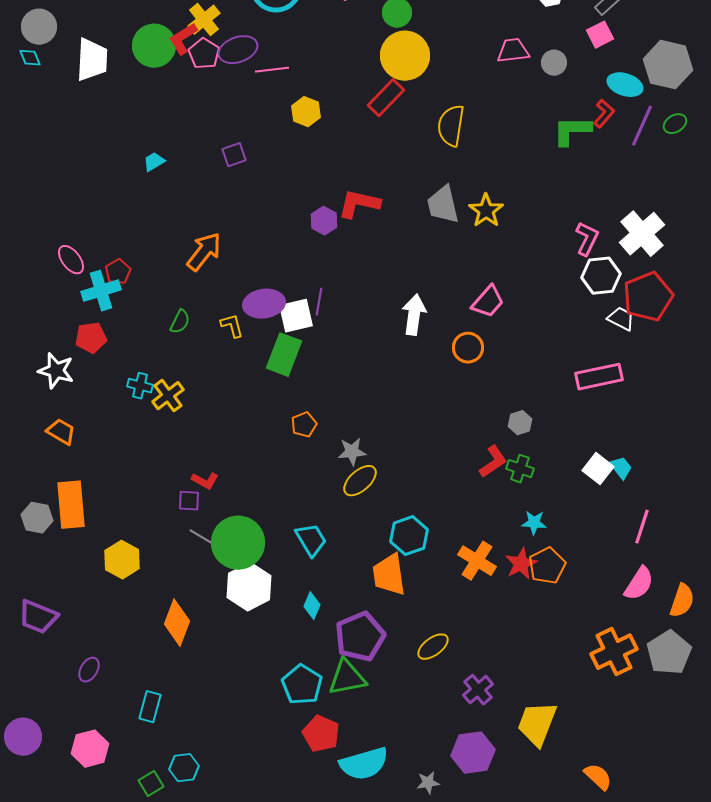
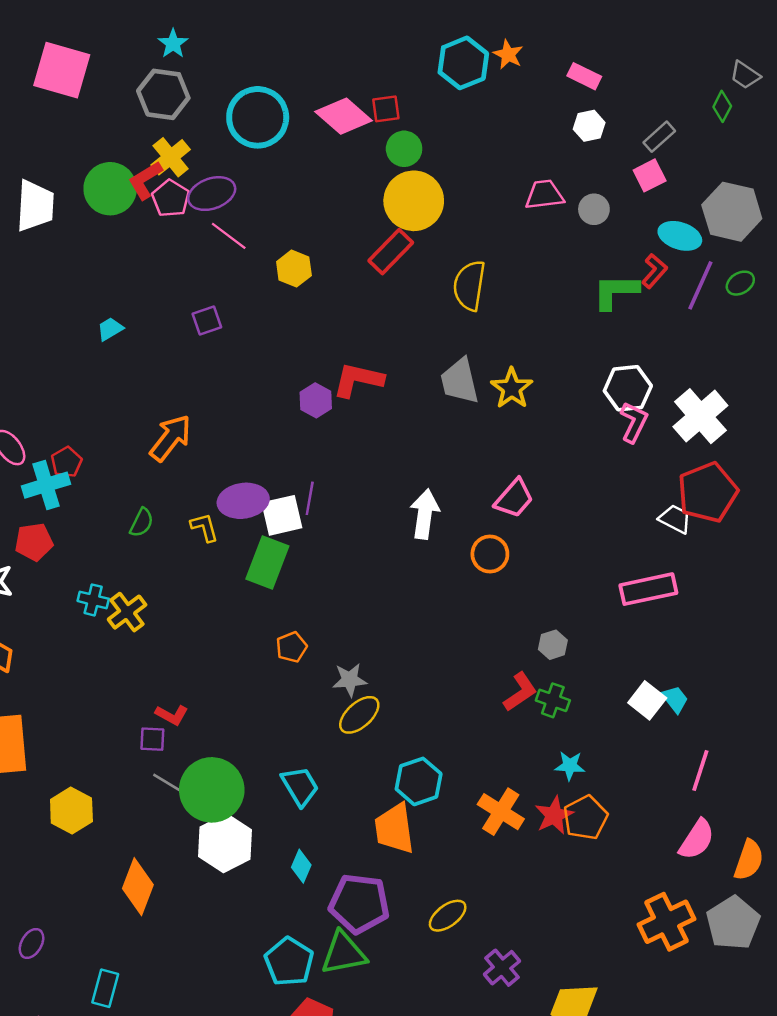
pink line: (272, 70) -> (229, 236), moved, turned 44
white hexagon: (601, 276) -> (628, 388), moved
purple pentagon: (360, 637) -> (359, 904), turned 30

